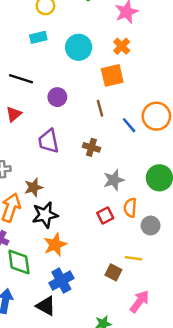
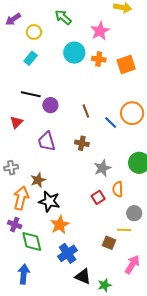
cyan rectangle: (38, 37) -> (31, 58), turned -32
orange cross: (122, 46) -> (99, 59), turned -32
cyan circle: (79, 47) -> (74, 53), moved
orange square: (112, 75) -> (126, 64), moved
black line: (21, 79) -> (31, 94), moved
black star: (45, 215) -> (49, 201), turned 30
gray circle: (151, 226) -> (134, 213), moved
black triangle: (46, 306) -> (83, 276), moved

